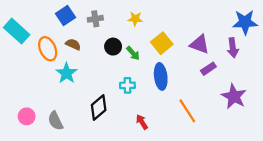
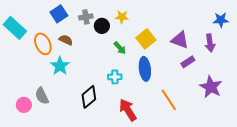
blue star: (245, 22) -> (221, 20), size x0.7
black circle: (113, 47) -> (102, 26), moved
gray semicircle: (55, 121) -> (42, 96), moved
red arrow: (142, 122) -> (128, 110), size x1.6

